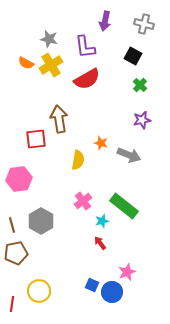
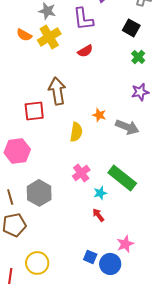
red semicircle: (87, 79) -> (85, 51), size x0.6

